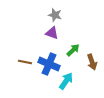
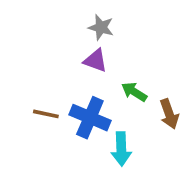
green arrow: (73, 50) -> (134, 92), turned -104
cyan arrow: (66, 81) -> (121, 149), turned 144

